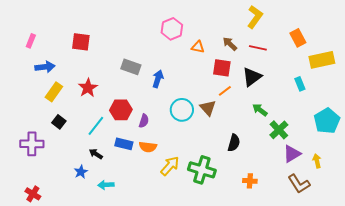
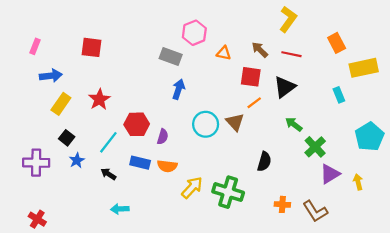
gray rectangle: (131, 67) -> (171, 56), moved
blue star: (81, 172) -> (77, 160), moved
brown L-shape: (299, 184) -> (315, 211), moved

